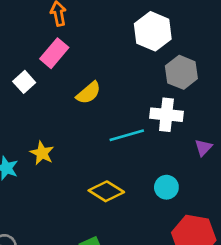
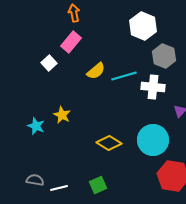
cyan line: (127, 135) -> (124, 76), moved
cyan circle: (166, 187) -> (153, 140), size x1.8

